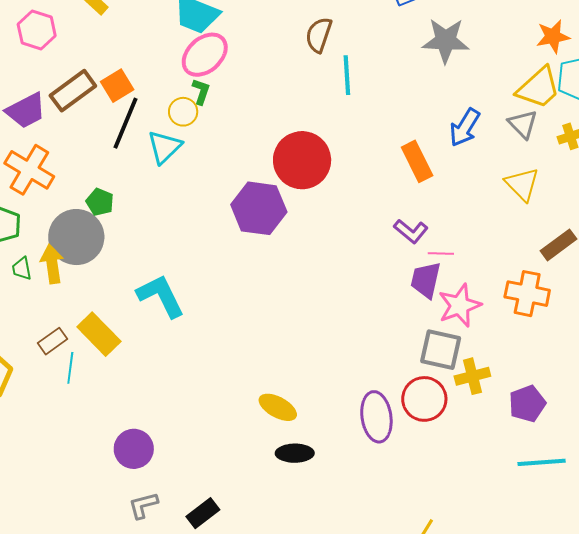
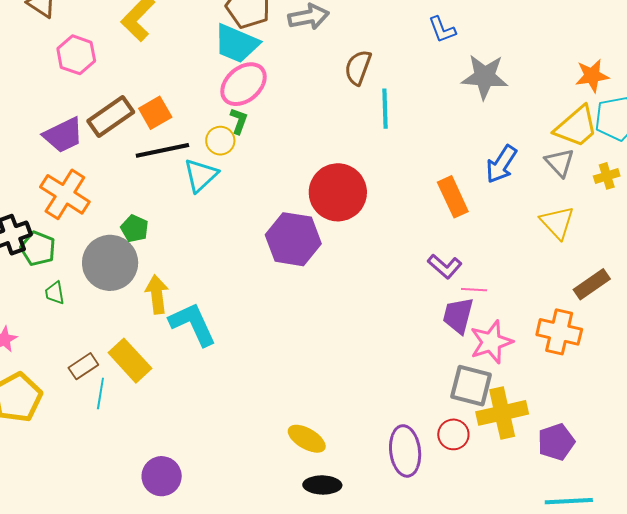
black line: (126, 123) -> (162, 150), turned 54
yellow arrow: (52, 264) -> (157, 294), moved
yellow cross: (472, 376) -> (502, 413), size x1.4
red circle: (424, 399) -> (453, 434), size x0.7

